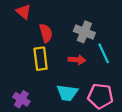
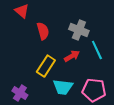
yellow rectangle: (41, 59) -> (46, 66), moved, turned 40
red arrow: (77, 60) -> (72, 56), turned -35

